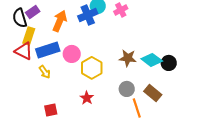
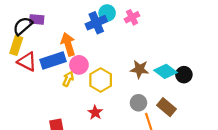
purple rectangle: (33, 12) -> (37, 19), turned 40
black semicircle: (20, 18) -> (23, 26), turned 66
orange arrow: (60, 21) -> (68, 44), moved, turned -40
yellow rectangle: (29, 36) -> (16, 45), moved
yellow arrow: (45, 72) -> (68, 79), moved, turned -120

